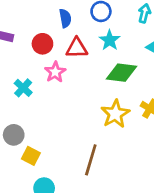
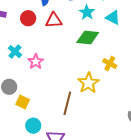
cyan star: (110, 40) -> (87, 12), moved
pink star: (55, 72) -> (36, 62), moved
yellow star: (115, 114) -> (88, 83), moved

